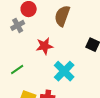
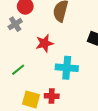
cyan cross: (64, 71) -> (67, 68), turned -35

